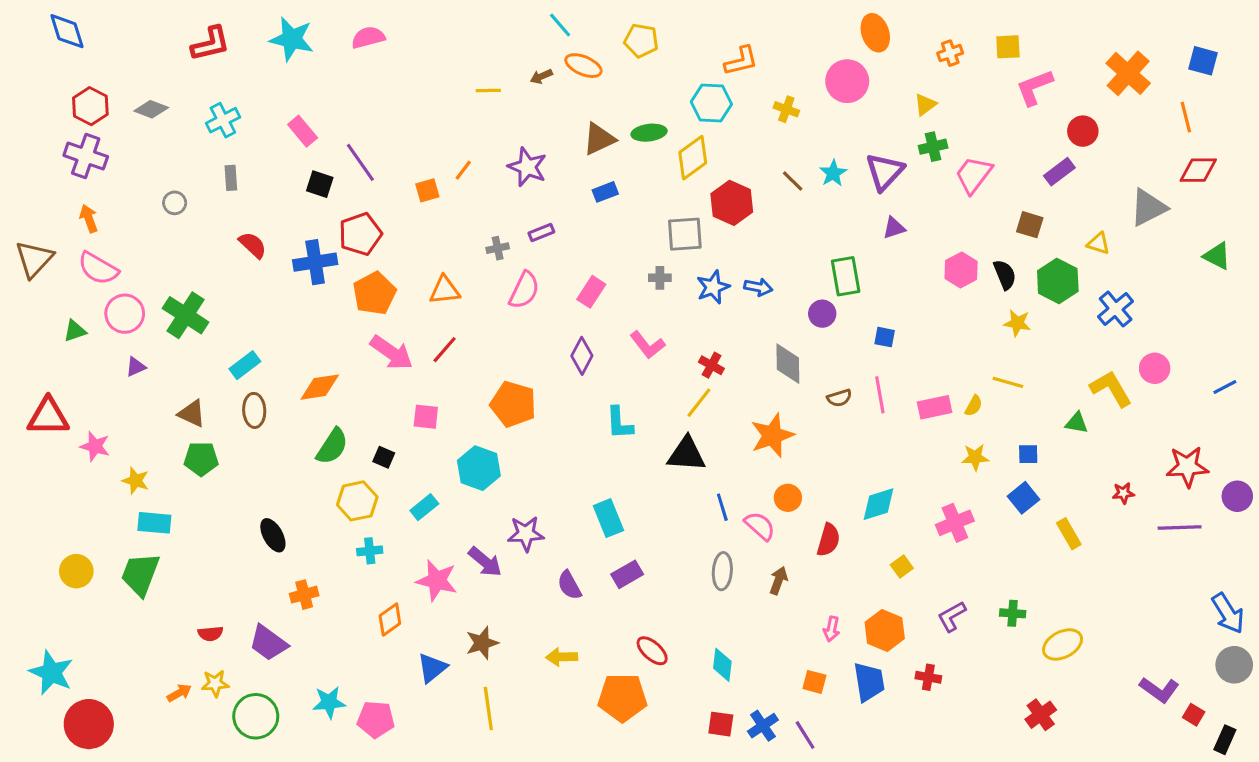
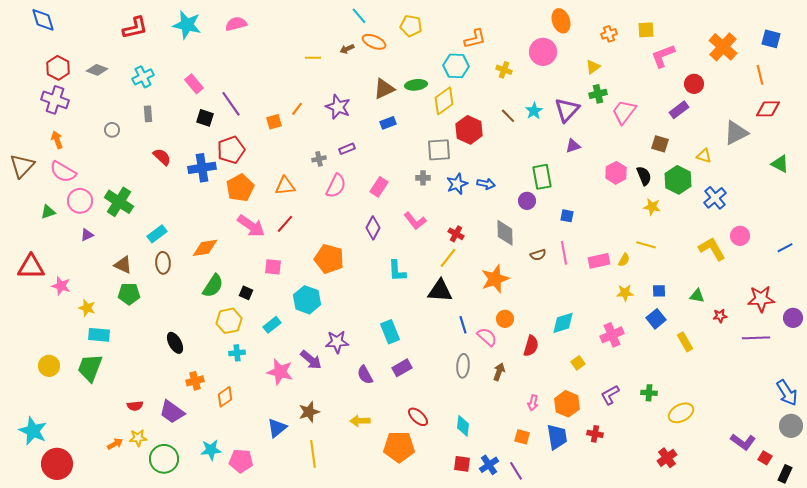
green triangle: (1077, 423) -> (697, 296), moved
orange diamond: (390, 620) -> (225, 397), moved

